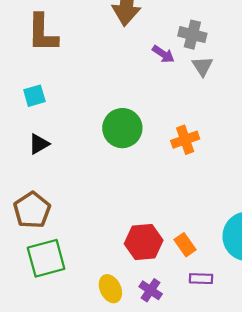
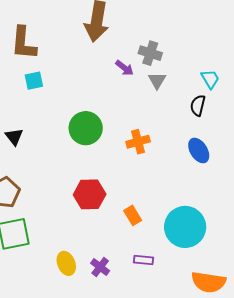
cyan square: (34, 96) -> (34, 81), moved
black triangle: (39, 144) -> (14, 137), turned -42
red hexagon: (144, 242) -> (90, 194), moved
orange rectangle: (185, 245) -> (133, 215), moved

